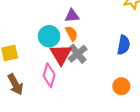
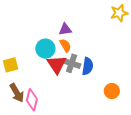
blue semicircle: (124, 45) -> (88, 66), moved
gray cross: (78, 54) -> (72, 63), turned -30
pink diamond: (49, 75) -> (32, 100), moved

